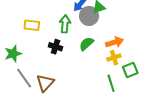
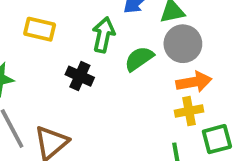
gray circle: (89, 16) -> (183, 44), moved
green semicircle: (86, 44) -> (139, 59), moved

